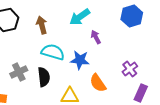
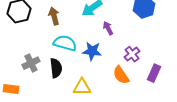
purple cross: (130, 69) -> (132, 54), moved
orange semicircle: (98, 83) -> (121, 75), moved
purple rectangle: (141, 93) -> (154, 73), moved

